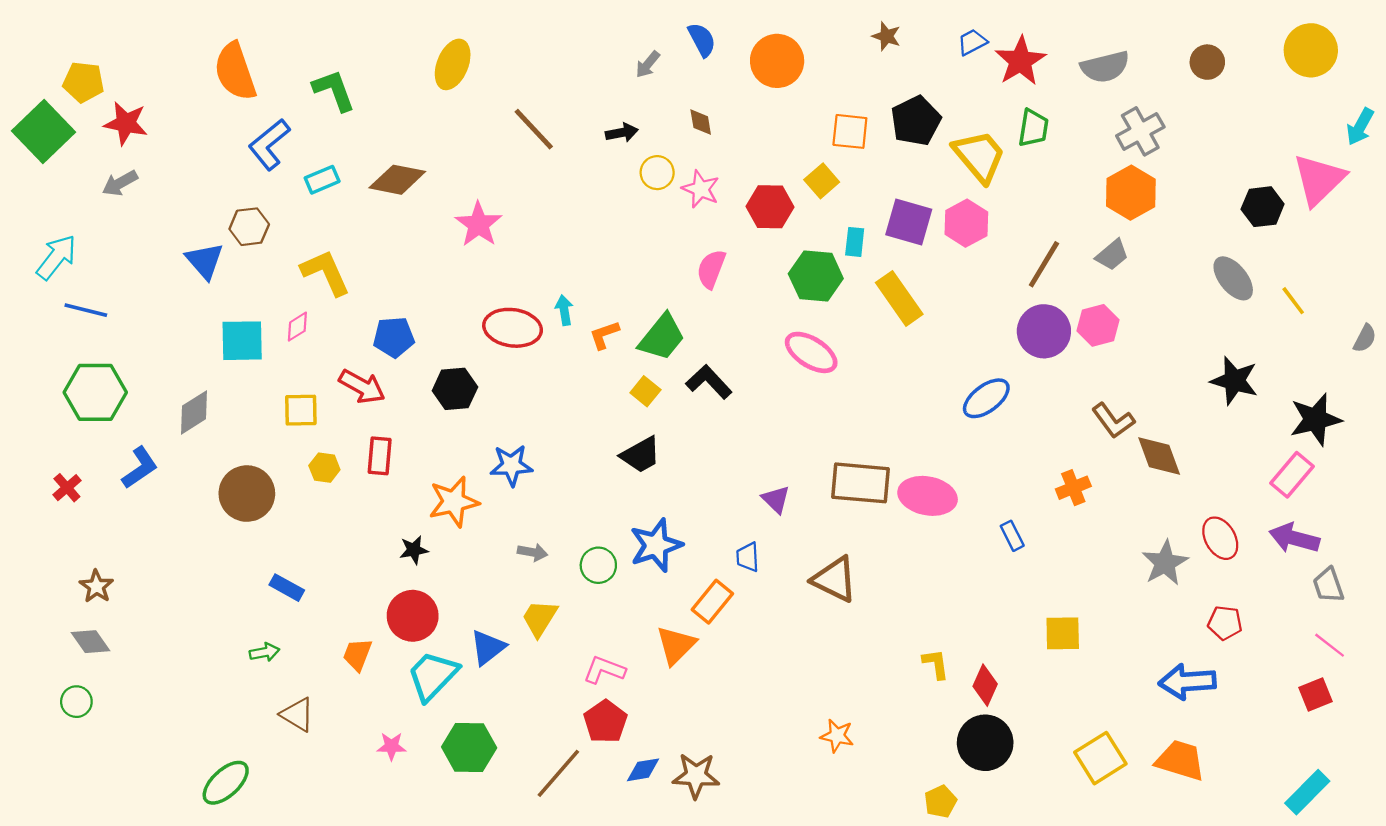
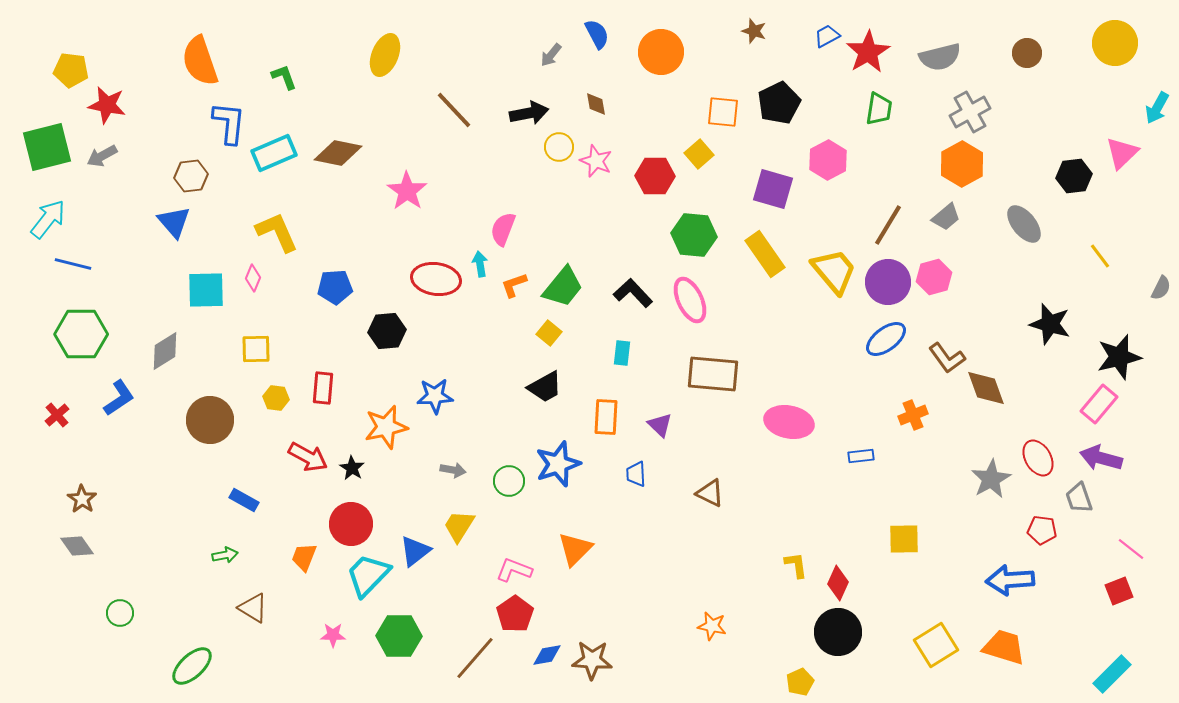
green L-shape: (334, 90) -> (284, 77), size x0.7
green square: (43, 131) -> (47, 147), moved, turned 30
black arrow: (622, 133) -> (529, 113), size x1.4
blue L-shape: (269, 144) -> (229, 123), turned 135
yellow trapezoid: (979, 156) -> (834, 271), moved
cyan rectangle: (322, 180) -> (274, 153), size x1.5
pink triangle: (1319, 180) -> (1122, 153), size x0.7
pink hexagon: (966, 223) -> (828, 160), moved
brown hexagon: (249, 227) -> (191, 176), moved
cyan rectangle: (855, 242) -> (622, 353), moved
pink semicircle: (711, 269) -> (503, 229), moved
gray ellipse: (1233, 278) -> (1024, 224), moved
pink diamond: (297, 327) -> (253, 278), turned -36
pink ellipse: (811, 352) -> (690, 300), turned 33
black L-shape: (709, 382) -> (633, 293), moved
red arrow: (362, 387) -> (308, 457), moved
blue ellipse: (986, 398) -> (886, 339), moved
brown rectangle: (861, 483) -> (713, 374), moved
blue rectangle: (1012, 536) -> (861, 456), turned -70
black star: (414, 550) -> (352, 468), turned -30
brown triangle: (835, 579) -> (710, 493), size x0.7
gray trapezoid: (1328, 585) -> (1079, 498), moved
orange rectangle: (712, 602) -> (606, 417), moved, turned -36
green circle: (76, 702) -> (120, 613), moved

